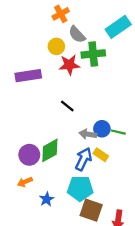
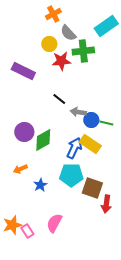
purple rectangle: (28, 76) -> (23, 71), turned 35
gray arrow: (88, 134) -> (78, 112), moved
purple circle: (29, 155) -> (24, 132), moved
yellow rectangle: (101, 155) -> (90, 144), size x1.5
brown square: (91, 210) -> (92, 188), moved

